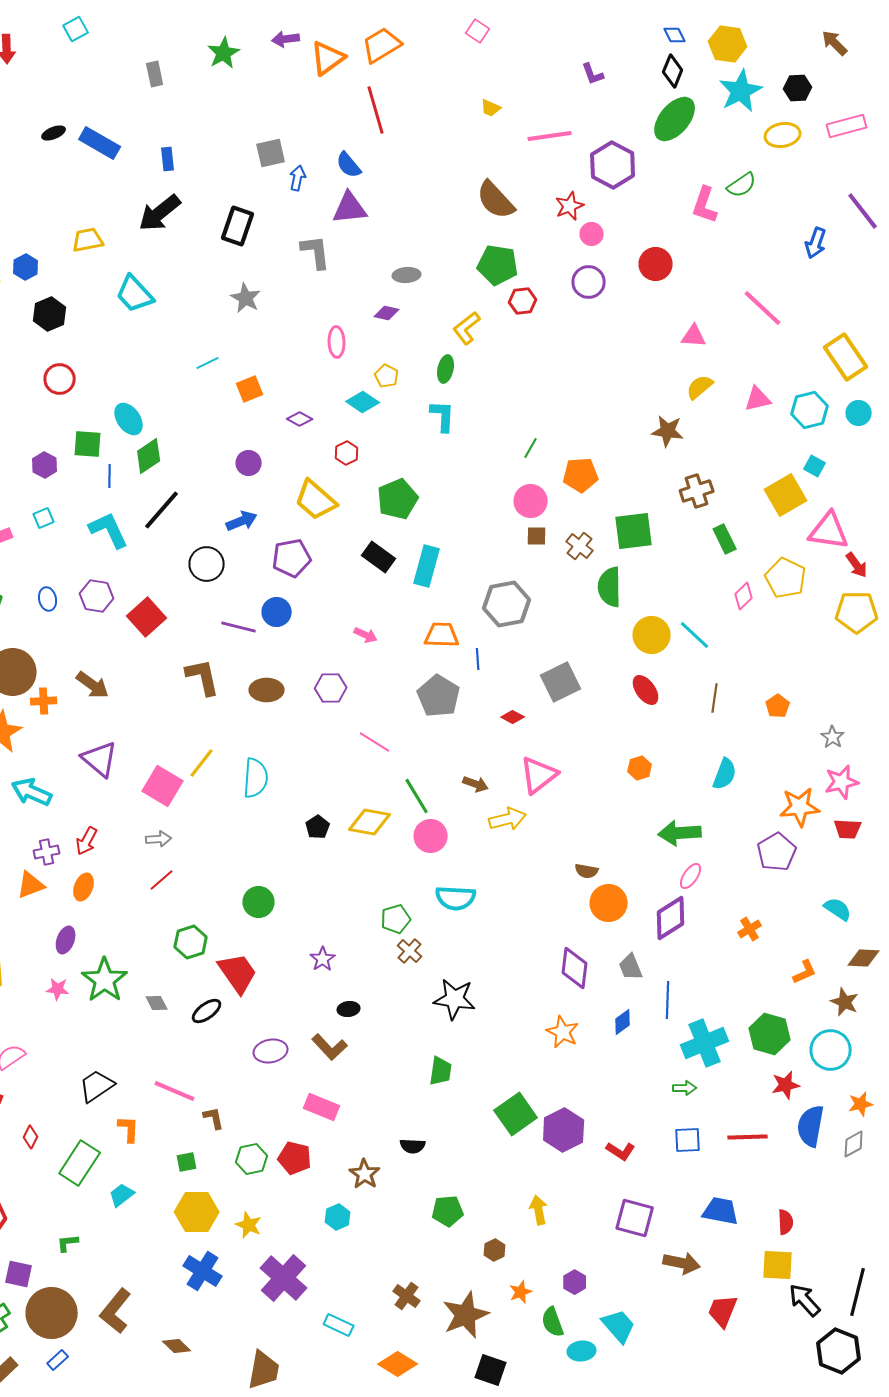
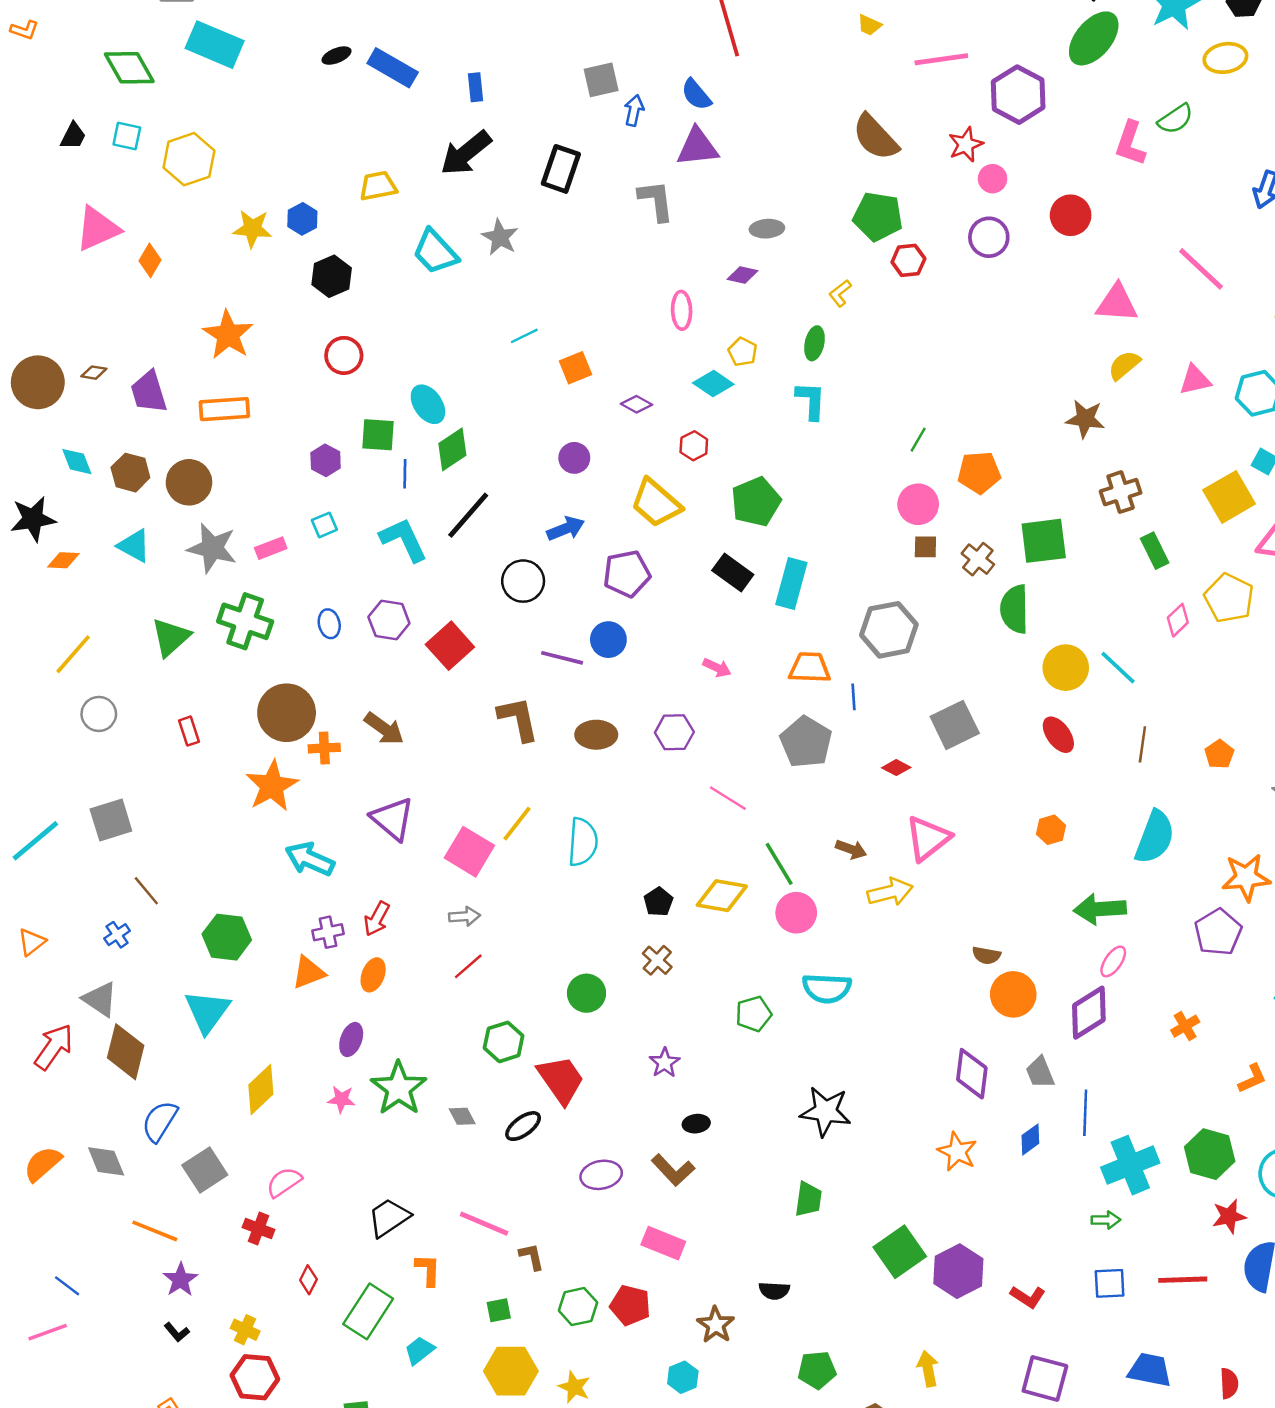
gray star: (246, 298) -> (500, 237), moved
yellow L-shape: (467, 328) -> (840, 293), size x0.7
pink triangle: (694, 336) -> (1117, 303), size x1.4
cyan semicircle: (725, 774) -> (1155, 837), size x1.4
brown cross: (410, 951) -> (657, 960), moved

